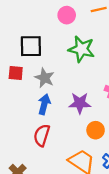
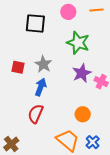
black square: (31, 46) -> (35, 23), moved
red square: (16, 73) -> (18, 67), moved
purple star: (80, 103) -> (82, 73), moved, turned -30

